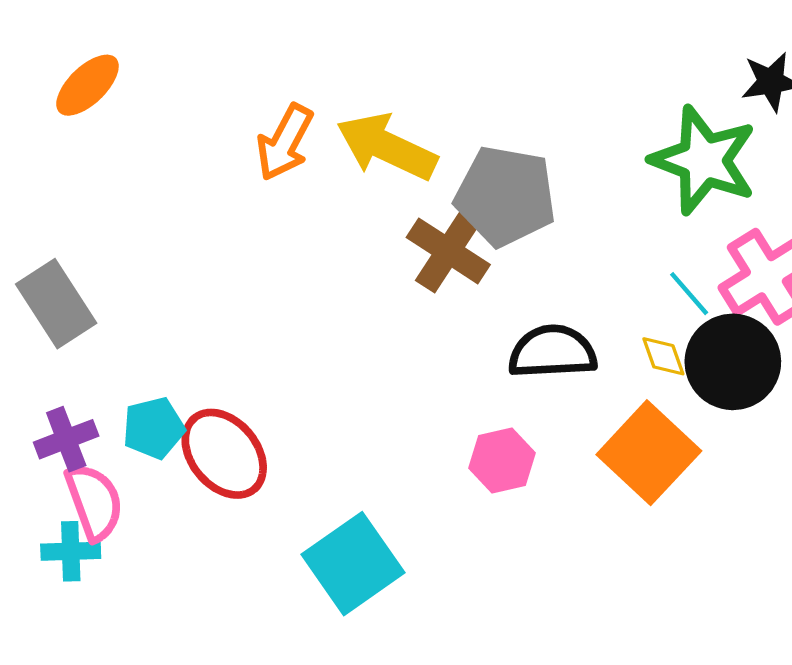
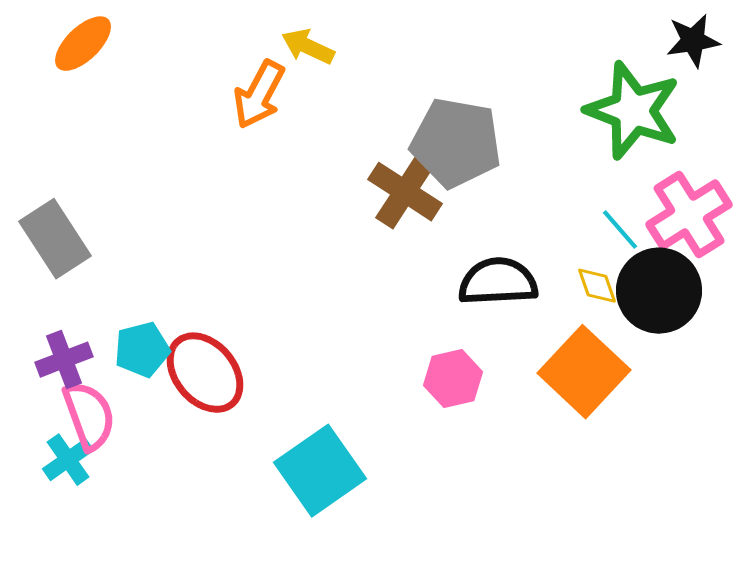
yellow arrow: (387, 147) -> (308, 47), moved, size x0.6
cyan cross: (71, 551) -> (68, 460), turned -33

